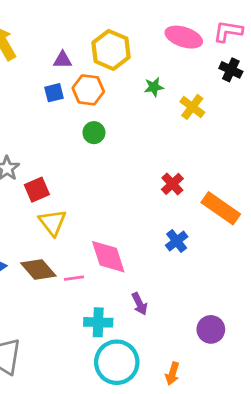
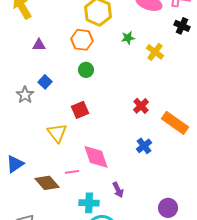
purple triangle: (63, 60) -> (39, 45), moved
blue square: (54, 93) -> (45, 82), moved, turned -32
red square: (37, 190) -> (80, 110), moved
brown diamond: (38, 270) -> (47, 183), moved

